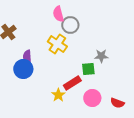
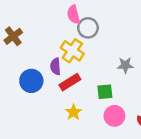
purple semicircle: (27, 57) -> (55, 66), moved
green square: (88, 69) -> (105, 92), moved
red rectangle: (72, 83) -> (70, 82), moved

